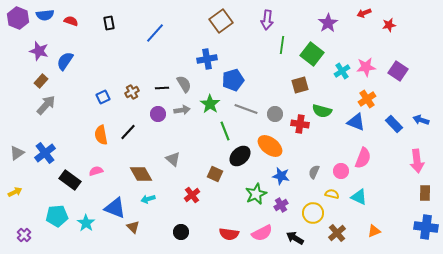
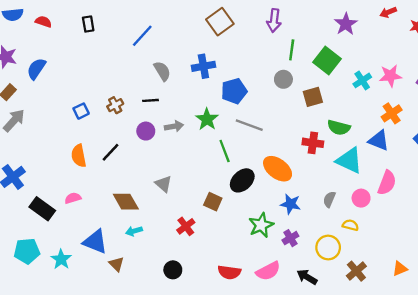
gray semicircle: (184, 84) -> (162, 71), moved
gray circle: (275, 114) -> (283, 79), moved
cyan triangle: (359, 197) -> (349, 160), moved, size x1.4

